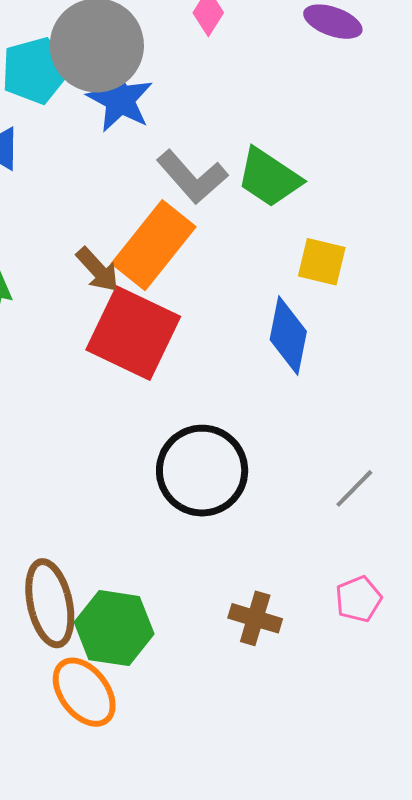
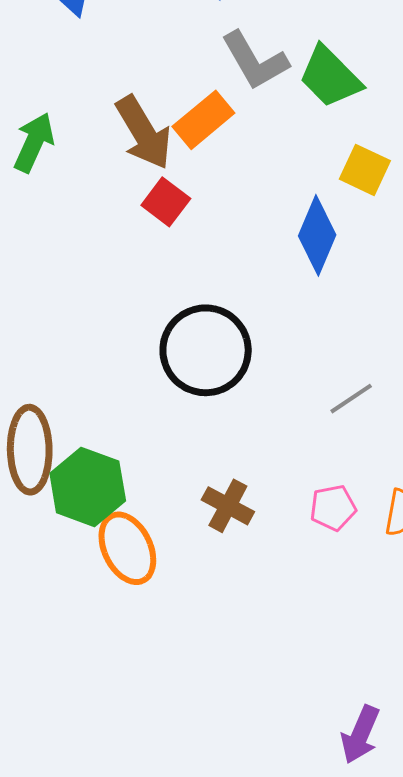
orange rectangle: (154, 245) -> (203, 120), size x0.7
brown arrow: (98, 270) -> (144, 133), size x1.5
red square: (133, 333) -> (166, 202), size x0.5
orange ellipse: (84, 692) -> (127, 548), moved

